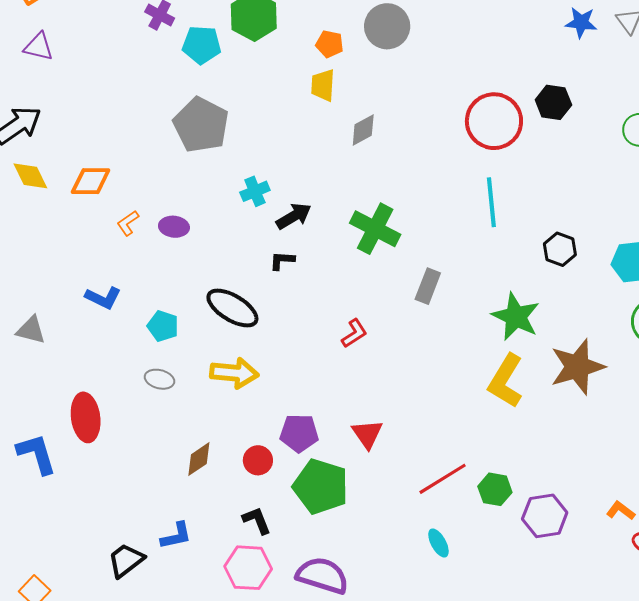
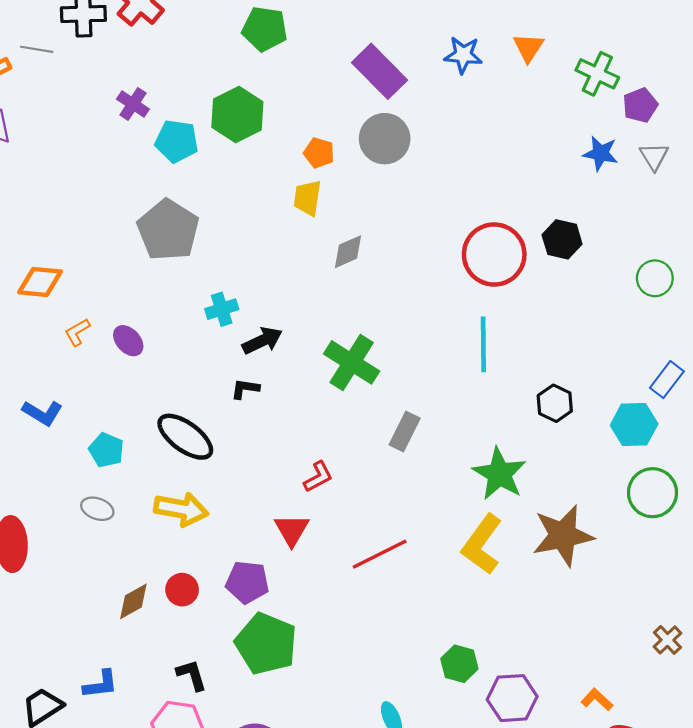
purple ellipse: (174, 227) -> (128, 341), turned 36
red triangle: (367, 434) -> (292, 530), moved
red circle: (258, 460) -> (182, 590), moved
red line: (443, 479) -> (380, 554), moved

